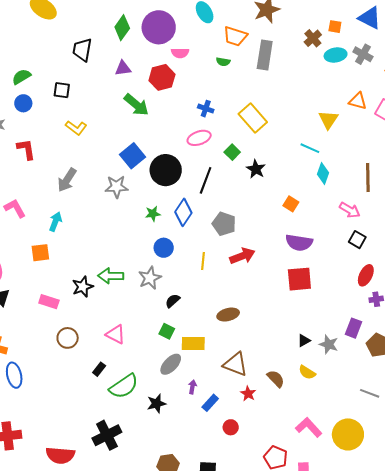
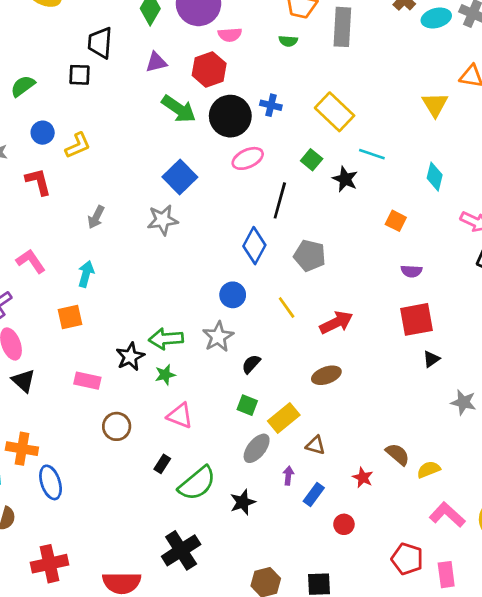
black square: (62, 90) -> (79, 75), moved
blue circle: (23, 103) -> (43, 133), moved
yellow L-shape: (76, 128) -> (78, 145), moved, turned -55
pink ellipse: (199, 138) -> (248, 158), moved
cyan line: (310, 148) -> (372, 154), moved
black circle: (166, 170) -> (230, 116), moved
gray arrow: (67, 180) -> (96, 217), size x0.7
green star: (153, 214) -> (165, 375), moved
purple semicircle: (299, 243) -> (411, 271), size x0.6
red arrow: (242, 256) -> (336, 323), moved
yellow line: (203, 261) -> (287, 307), turned -36
black triangle: (304, 341) -> (431, 359), moved
yellow rectangle: (193, 343) -> (284, 418), turned -35
brown triangle: (235, 364) -> (315, 445), moved, size x0.6
yellow semicircle: (307, 372) -> (429, 470), moved, turned 132

